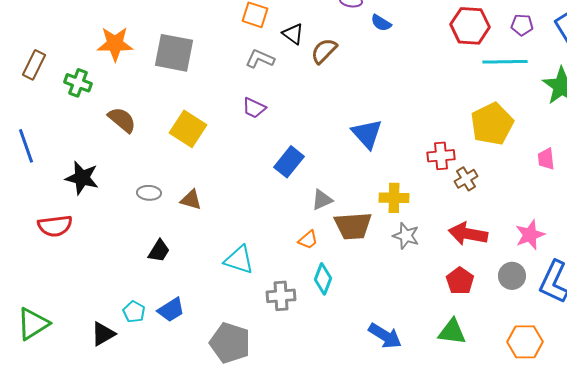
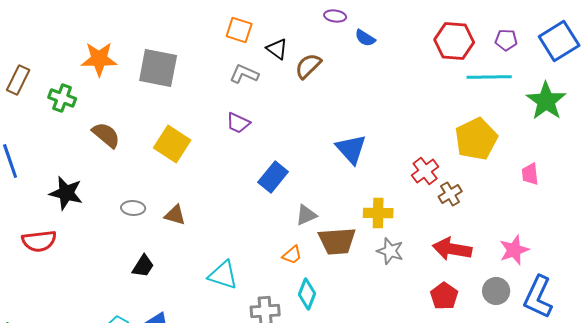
red cross: (441, 156) -> (425, 171), turned -32

